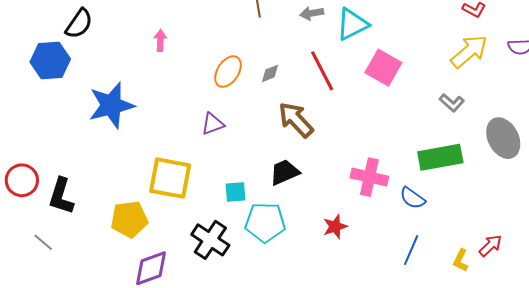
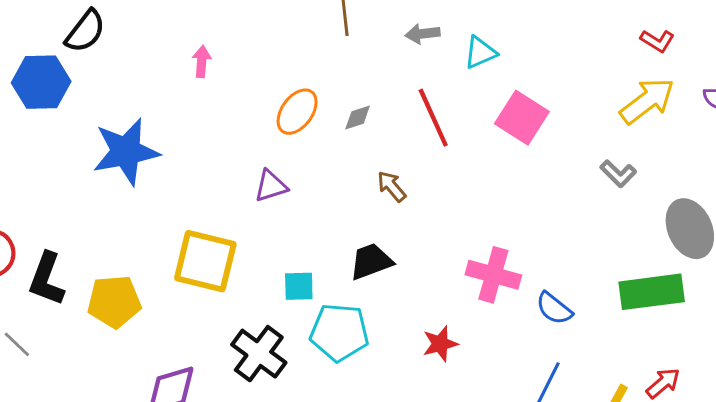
cyan triangle: (352, 24) -> (480, 52), size x0.7
brown arrow: (296, 120) -> (392, 186), size x0.6
green rectangle: (440, 157) -> (652, 292), moved
yellow pentagon: (129, 219) -> (114, 302), moved

